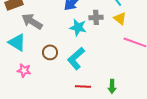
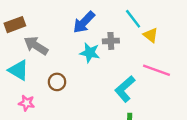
yellow triangle: (120, 18) -> (151, 35), moved
cyan L-shape: (76, 58) -> (125, 89), moved

